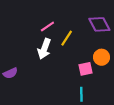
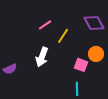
white arrow: (44, 49) -> (42, 57), moved
pink square: (86, 69) -> (81, 65), turned 32

